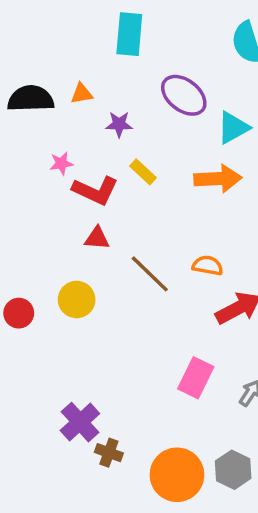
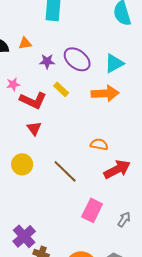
purple ellipse: (184, 95) -> (77, 59), moved
red triangle: (97, 238) -> (34, 128), turned 49
brown line: (150, 274) -> (65, 171), moved

